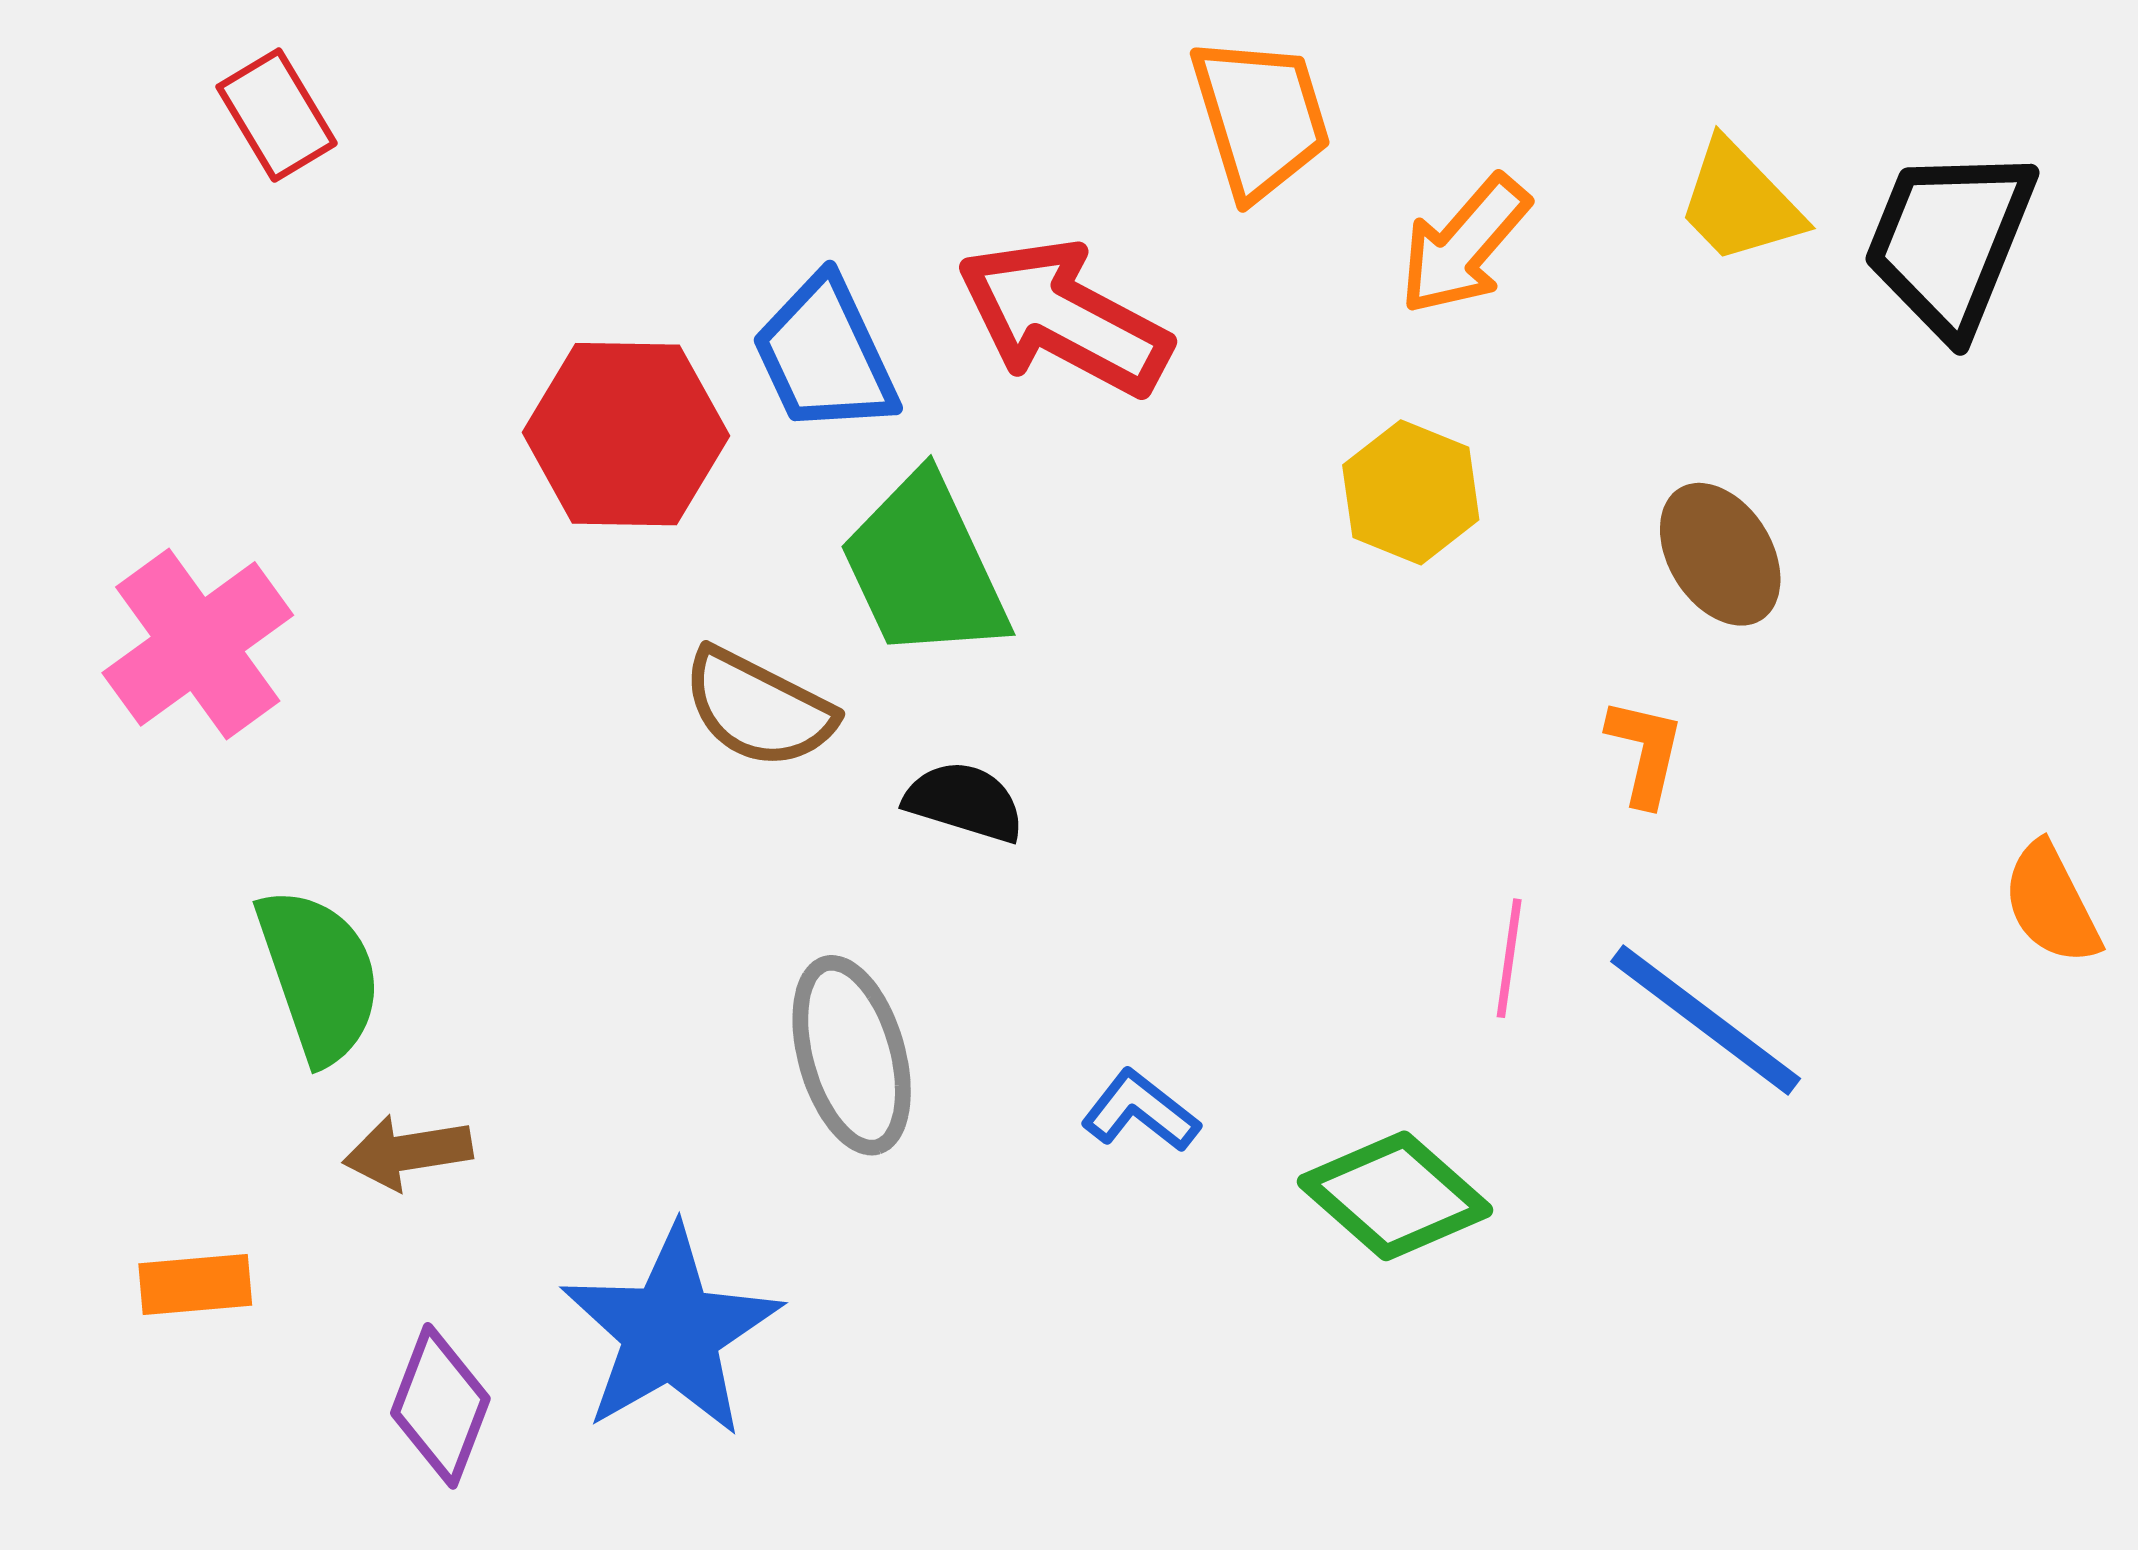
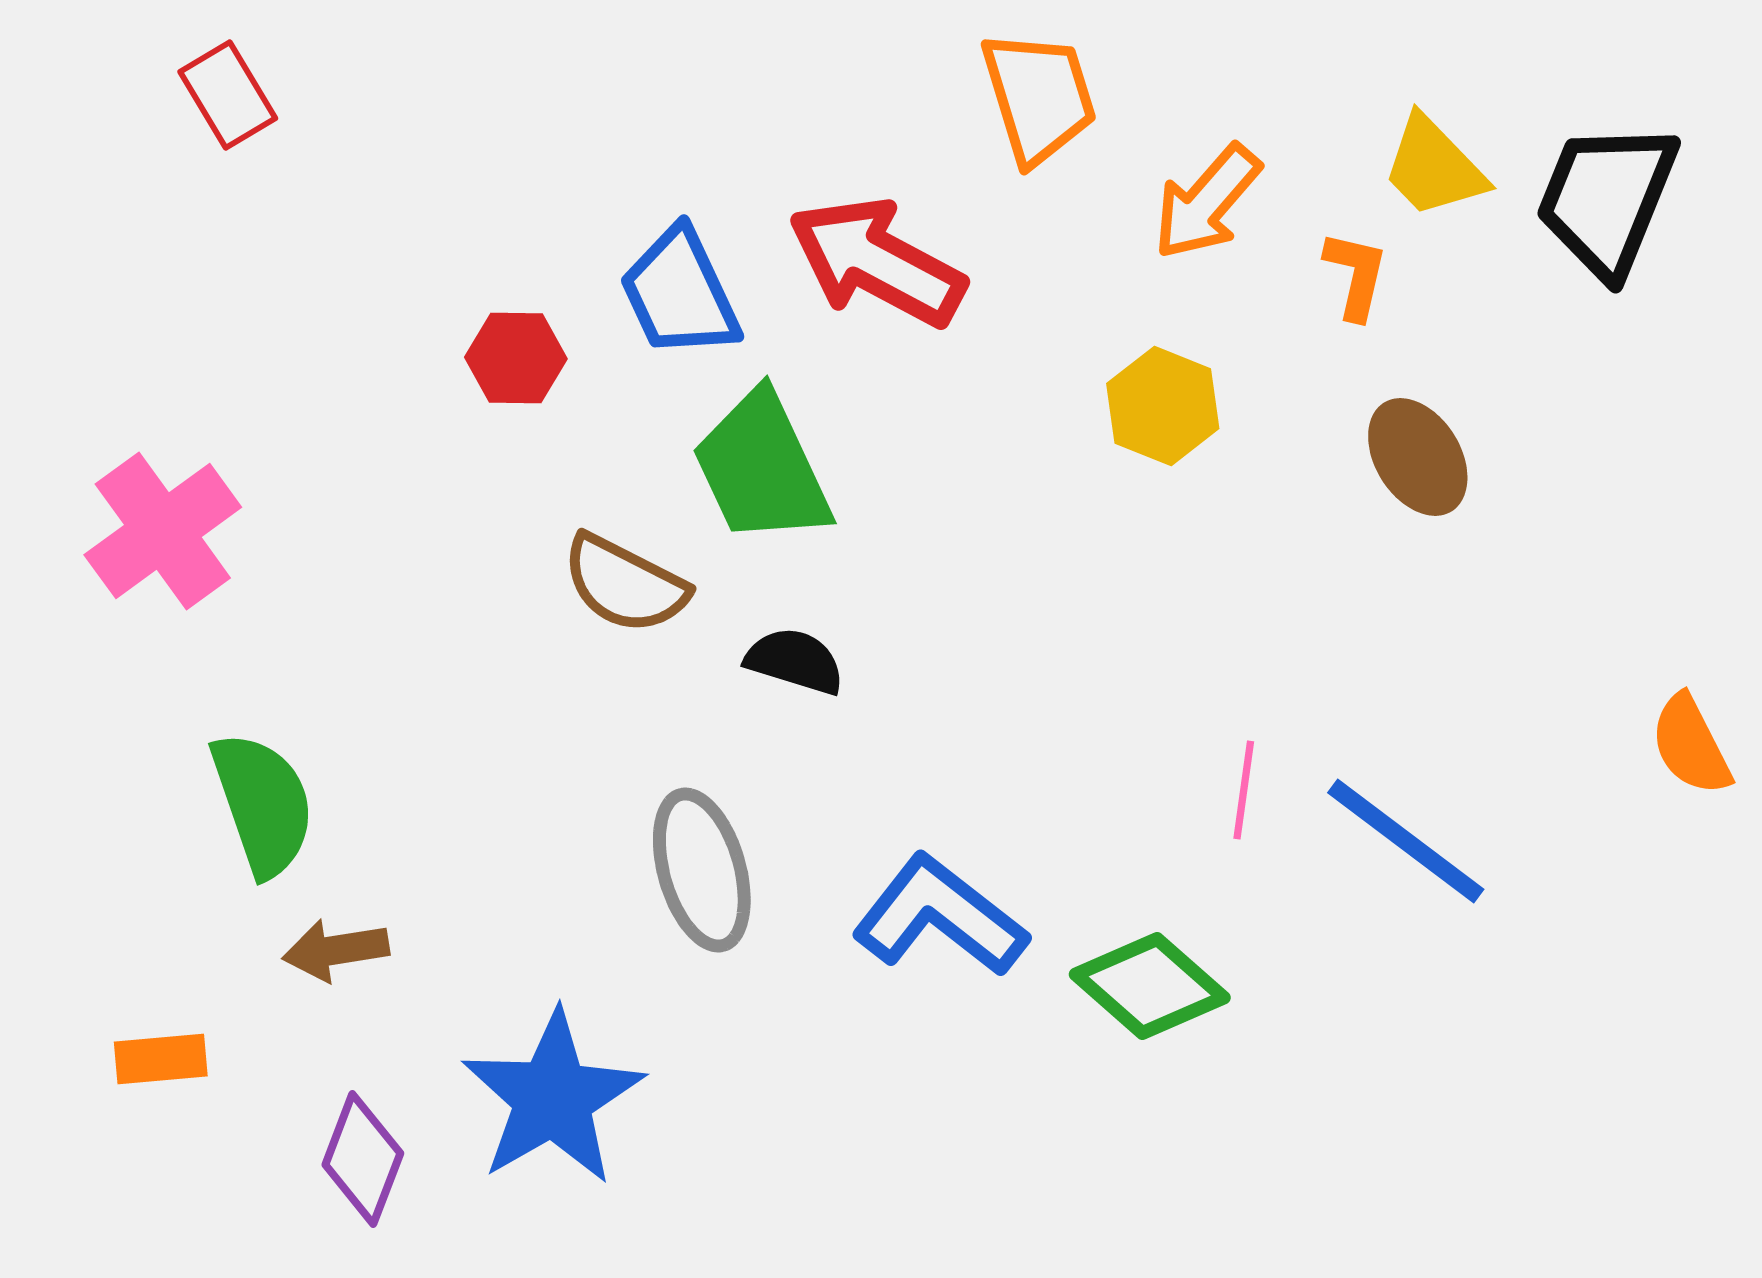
red hexagon: (626, 434) -> (516, 358), size x0.6
orange L-shape: (1645, 752) -> (1356, 275), moved
blue L-shape: (1140, 1111) -> (940, 916), size x1.8

